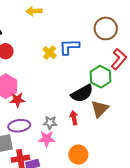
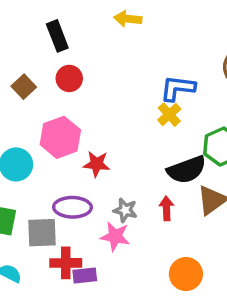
yellow cross: (50, 53) -> (169, 115), moved
red star: (17, 100) -> (97, 164), moved
orange circle: (78, 155) -> (186, 274), moved

